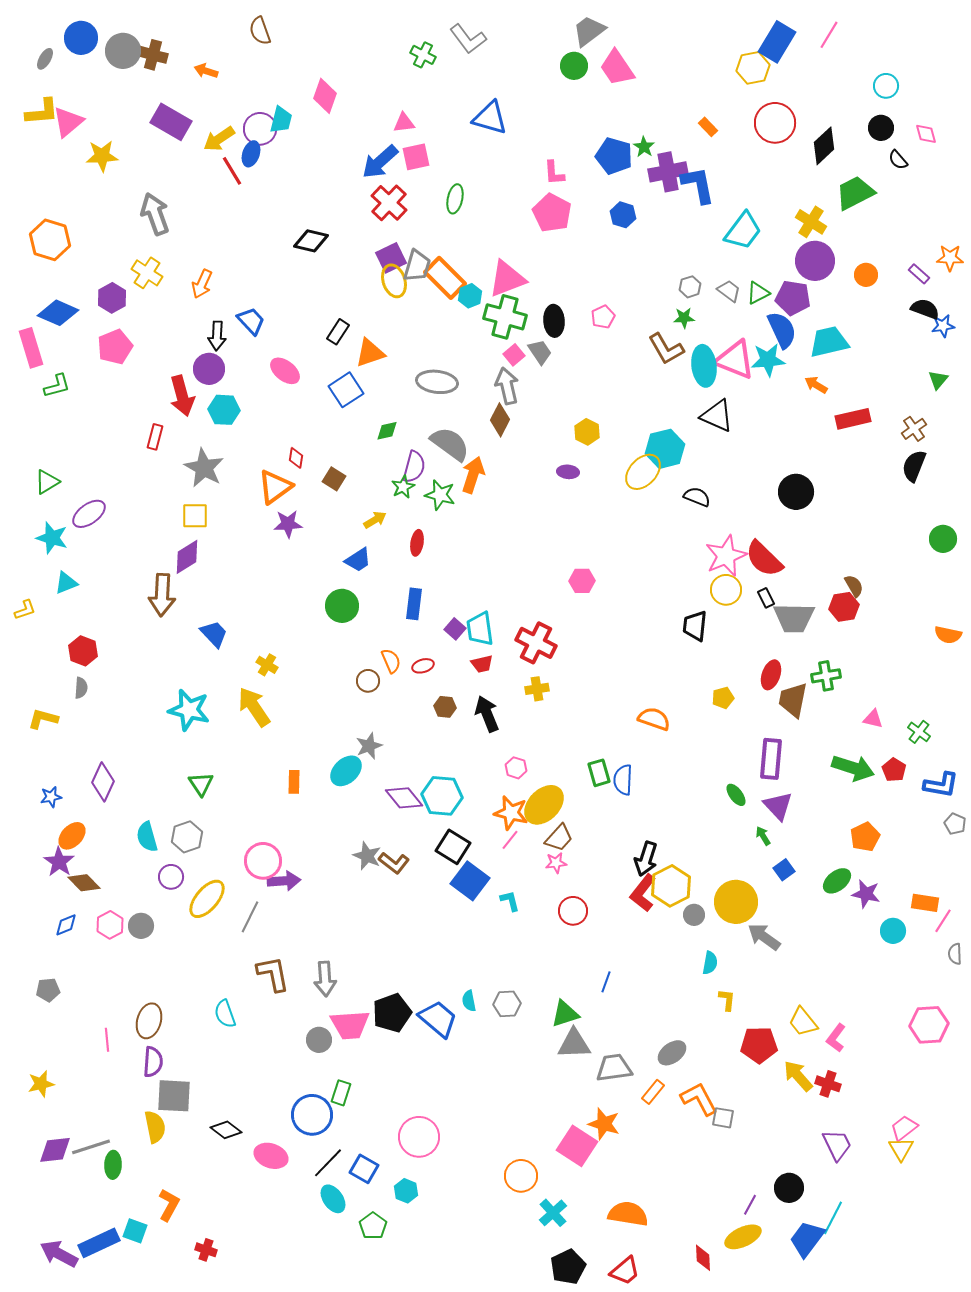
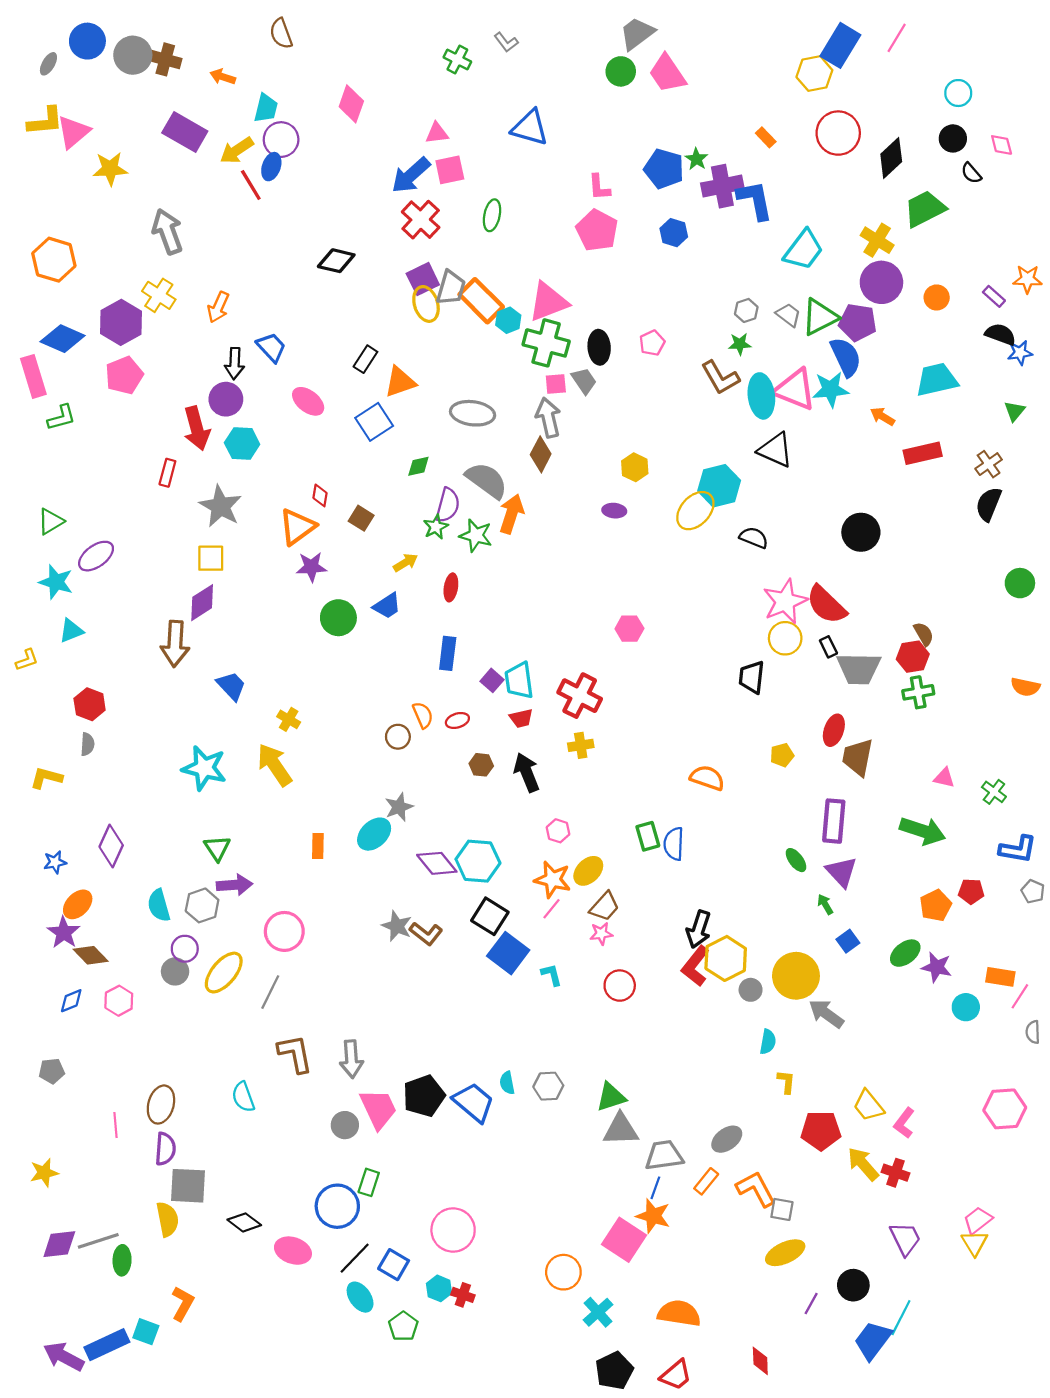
gray L-shape: (468, 39) -> (506, 42), size x0.6
cyan trapezoid: (281, 120) -> (266, 108), moved
green triangle: (758, 293) -> (820, 317), size x1.5
purple hexagon: (112, 298) -> (121, 322), size x1.4
cyan trapezoid: (829, 342) -> (937, 380), moved
pink square: (514, 355) -> (556, 384), turned 35
green circle: (342, 606) -> (338, 618), moved
green cross: (826, 676) -> (918, 692), moved
red pentagon: (894, 770) -> (971, 891), moved, turned -30
yellow ellipse: (544, 805) -> (588, 871), size x0.7
purple arrow: (284, 881) -> (235, 885), moved
gray circle: (141, 926) -> (175, 971), moved
blue line: (606, 982) -> (655, 1188), moved
pink trapezoid: (350, 1025) -> (378, 1109), turned -111
yellow ellipse: (743, 1237) -> (785, 1253), moved
red cross: (206, 1250) -> (463, 1295), moved

